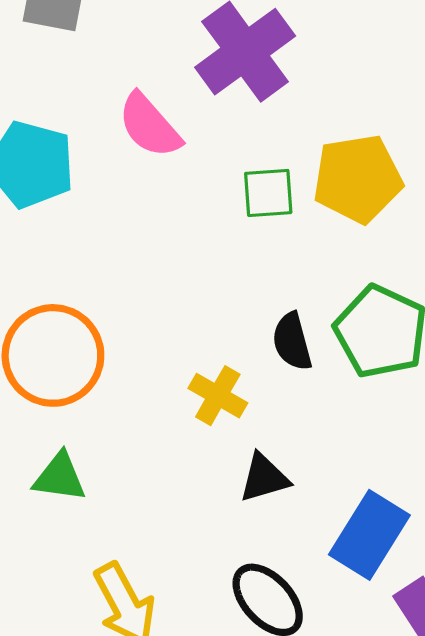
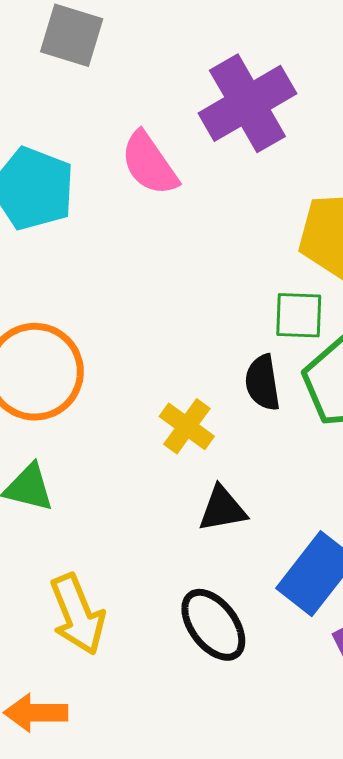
green square: (268, 193) -> (299, 315), moved

